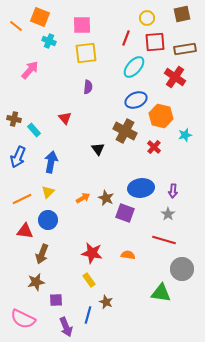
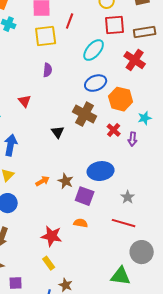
red line: (126, 38) -> (70, 21), moved
purple arrow: (173, 191) -> (133, 139), moved
orange semicircle: (128, 255) -> (81, 223), moved

